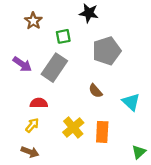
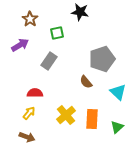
gray pentagon: (107, 51) -> (102, 59), moved
purple arrow: (22, 64) -> (20, 45), moved, turned -66
gray rectangle: (54, 68) -> (49, 61), size x0.7
green triangle: (139, 152) -> (117, 127), moved

